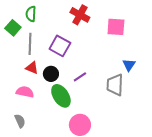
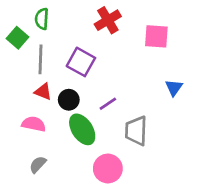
red cross: (80, 15) -> (108, 20), turned 30
gray trapezoid: (115, 85) -> (136, 131), moved
gray semicircle: (20, 121) -> (38, 164), moved, turned -112

